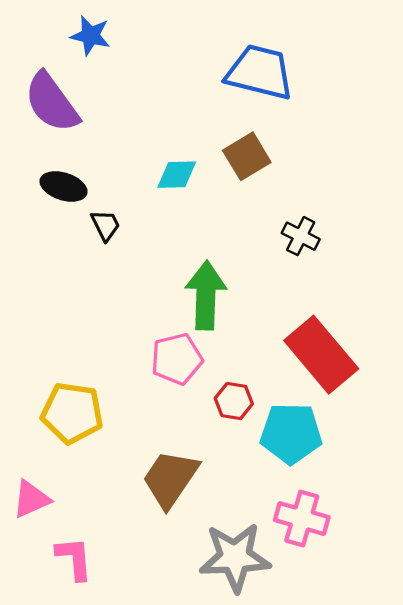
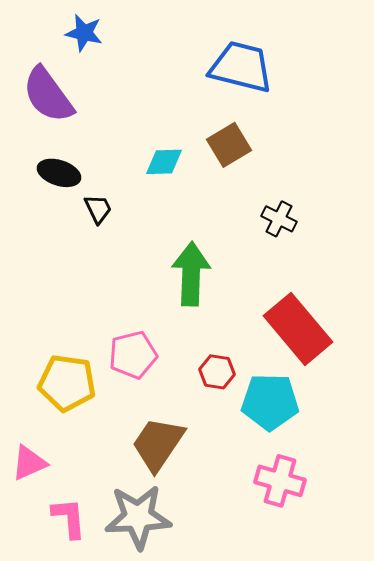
pink pentagon: (177, 359) -> (133, 355), moved
gray star: (235, 557) -> (138, 517), moved

